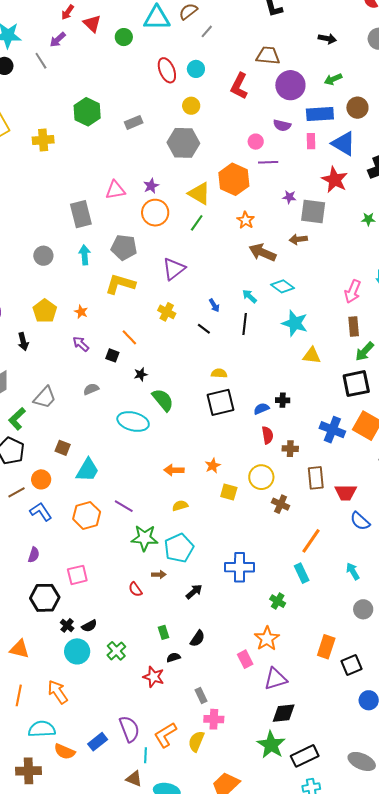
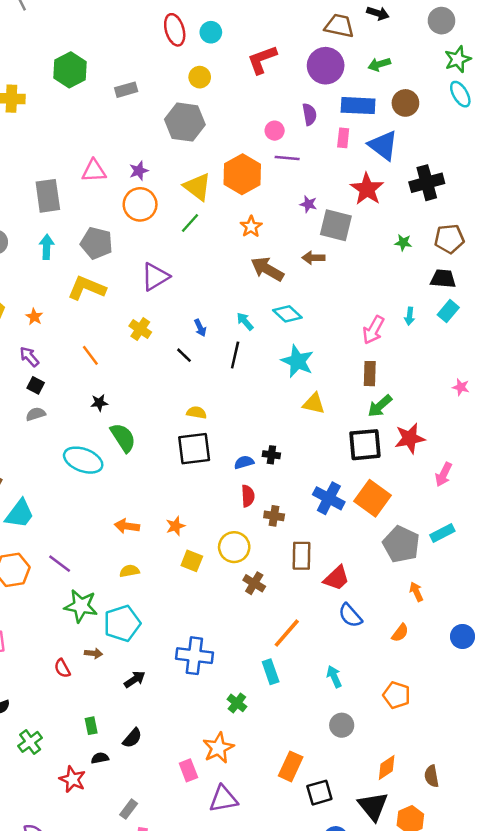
brown trapezoid: (268, 56) -> (339, 26), moved
red L-shape: (239, 86) -> (262, 60), turned 36
purple semicircle: (282, 125) -> (309, 114), turned -120
black square: (112, 355) -> (36, 385), moved
red trapezoid: (346, 493) -> (336, 578), turned -50
gray rectangle: (201, 696) -> (129, 809), turned 56

